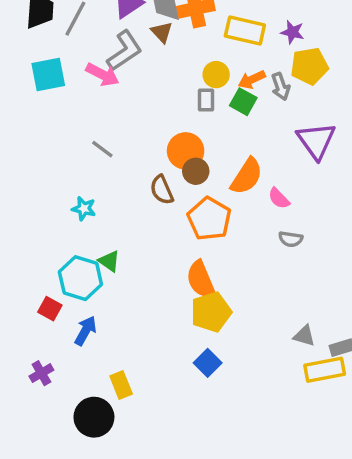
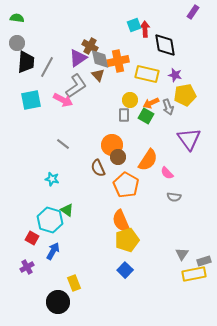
gray triangle: (304, 336) -> (182, 254), turned 48
purple cross: (41, 373) -> (27, 267), moved

